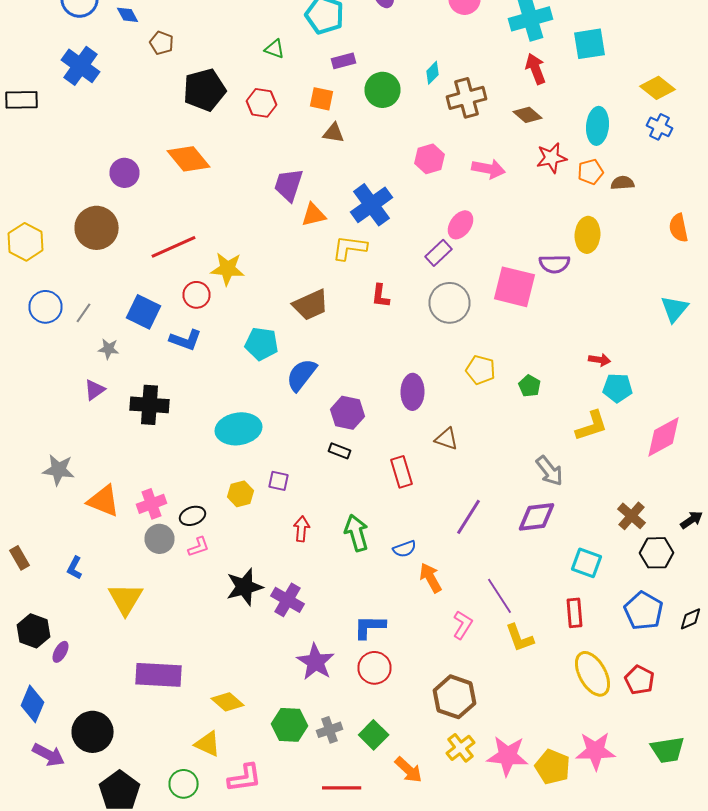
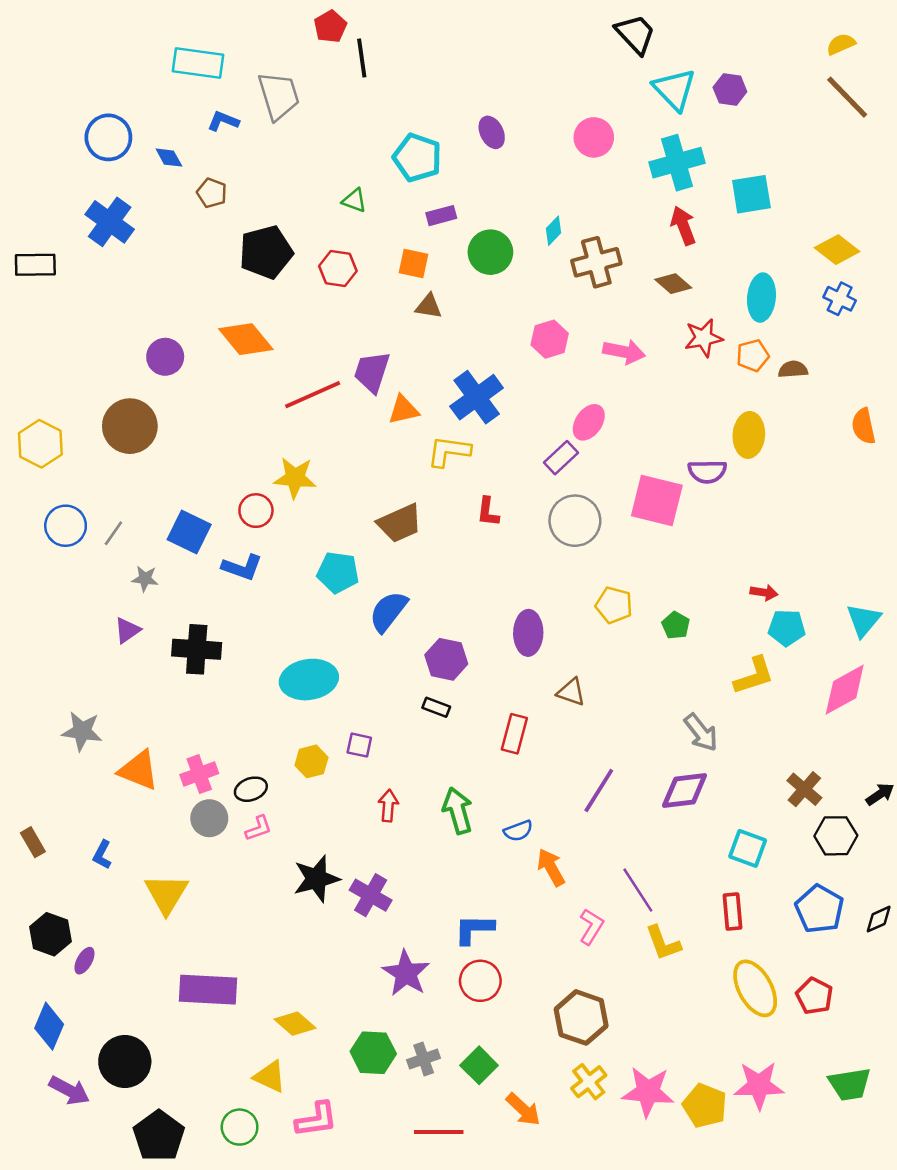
red line: (174, 247) -> (313, 395), moved
cyan triangle: (674, 309) -> (864, 620), moved
red rectangle: (402, 472) -> (514, 734), turned 32

